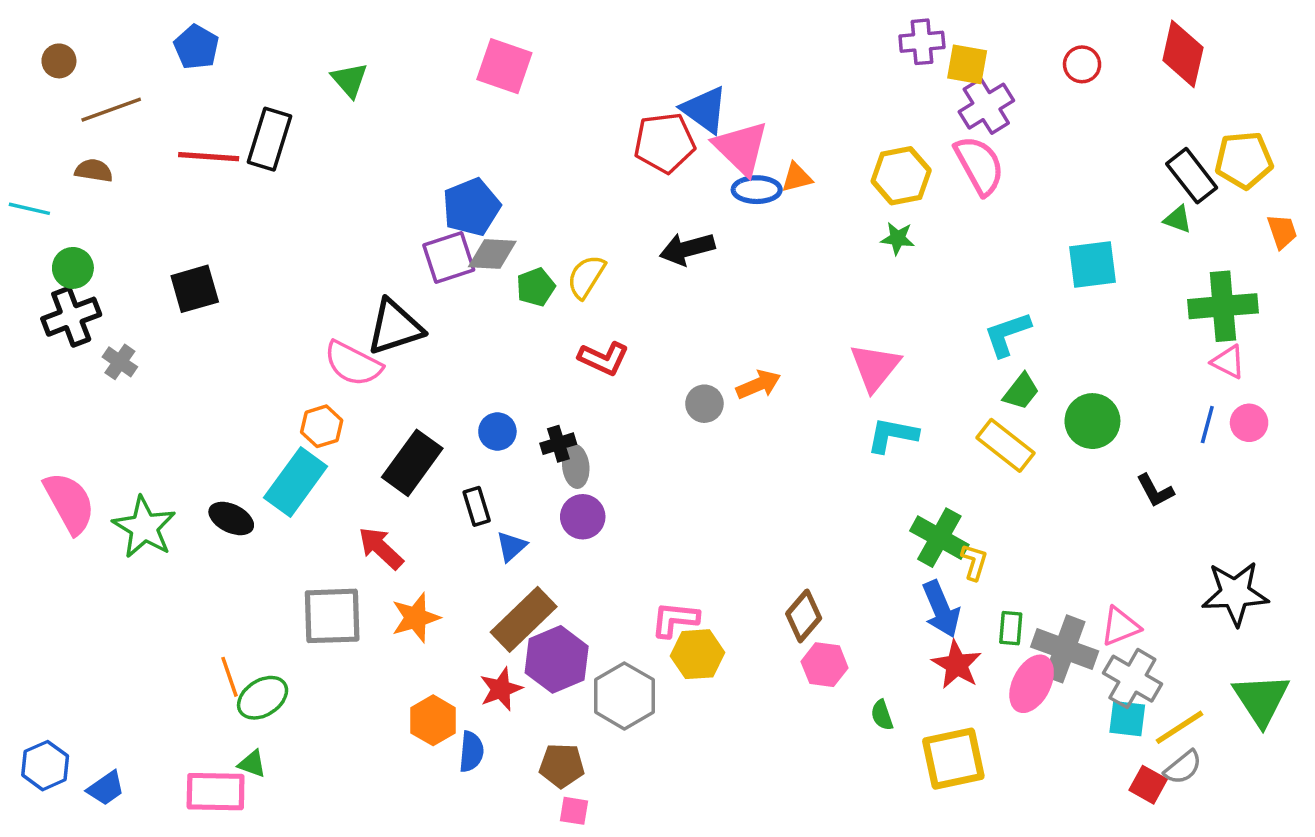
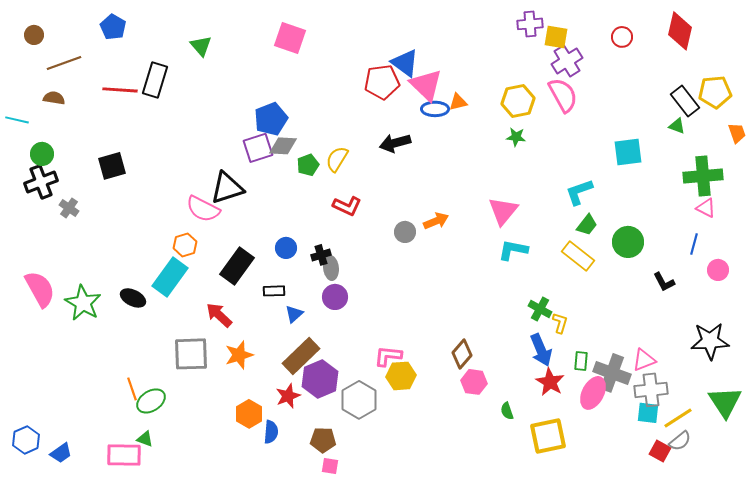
pink circle: (1249, 423) -> (718, 270), moved
black rectangle: (477, 506) -> (274, 291), turned -75
green cross: (939, 538) -> (540, 309), size x0.7
gray cross: (1132, 679) -> (651, 390), turned -36

